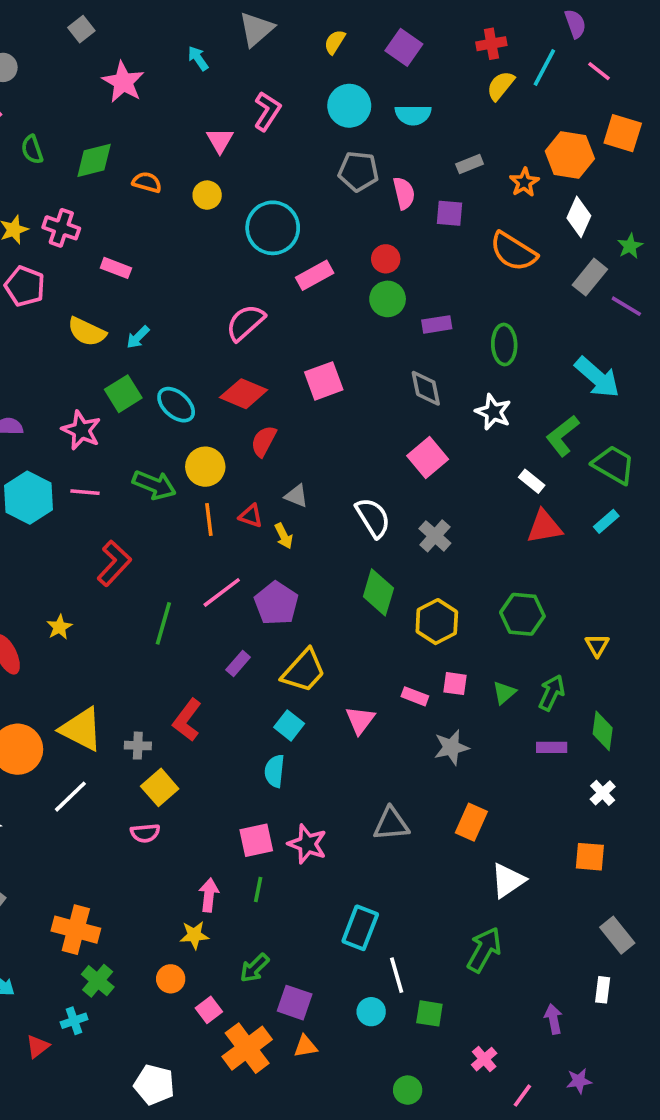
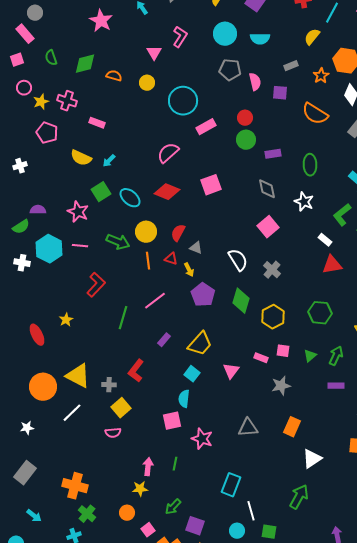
yellow semicircle: (501, 86) -> (312, 37), moved
red semicircle: (264, 441) -> (178, 233), moved
purple pentagon: (276, 603) -> (203, 295), moved
pink square: (256, 840) -> (172, 421), moved

